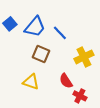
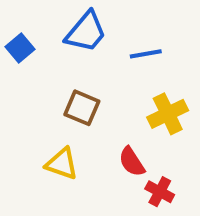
blue trapezoid: (35, 27) -> (86, 32), moved
blue line: (60, 33) -> (146, 54), moved, turned -56

